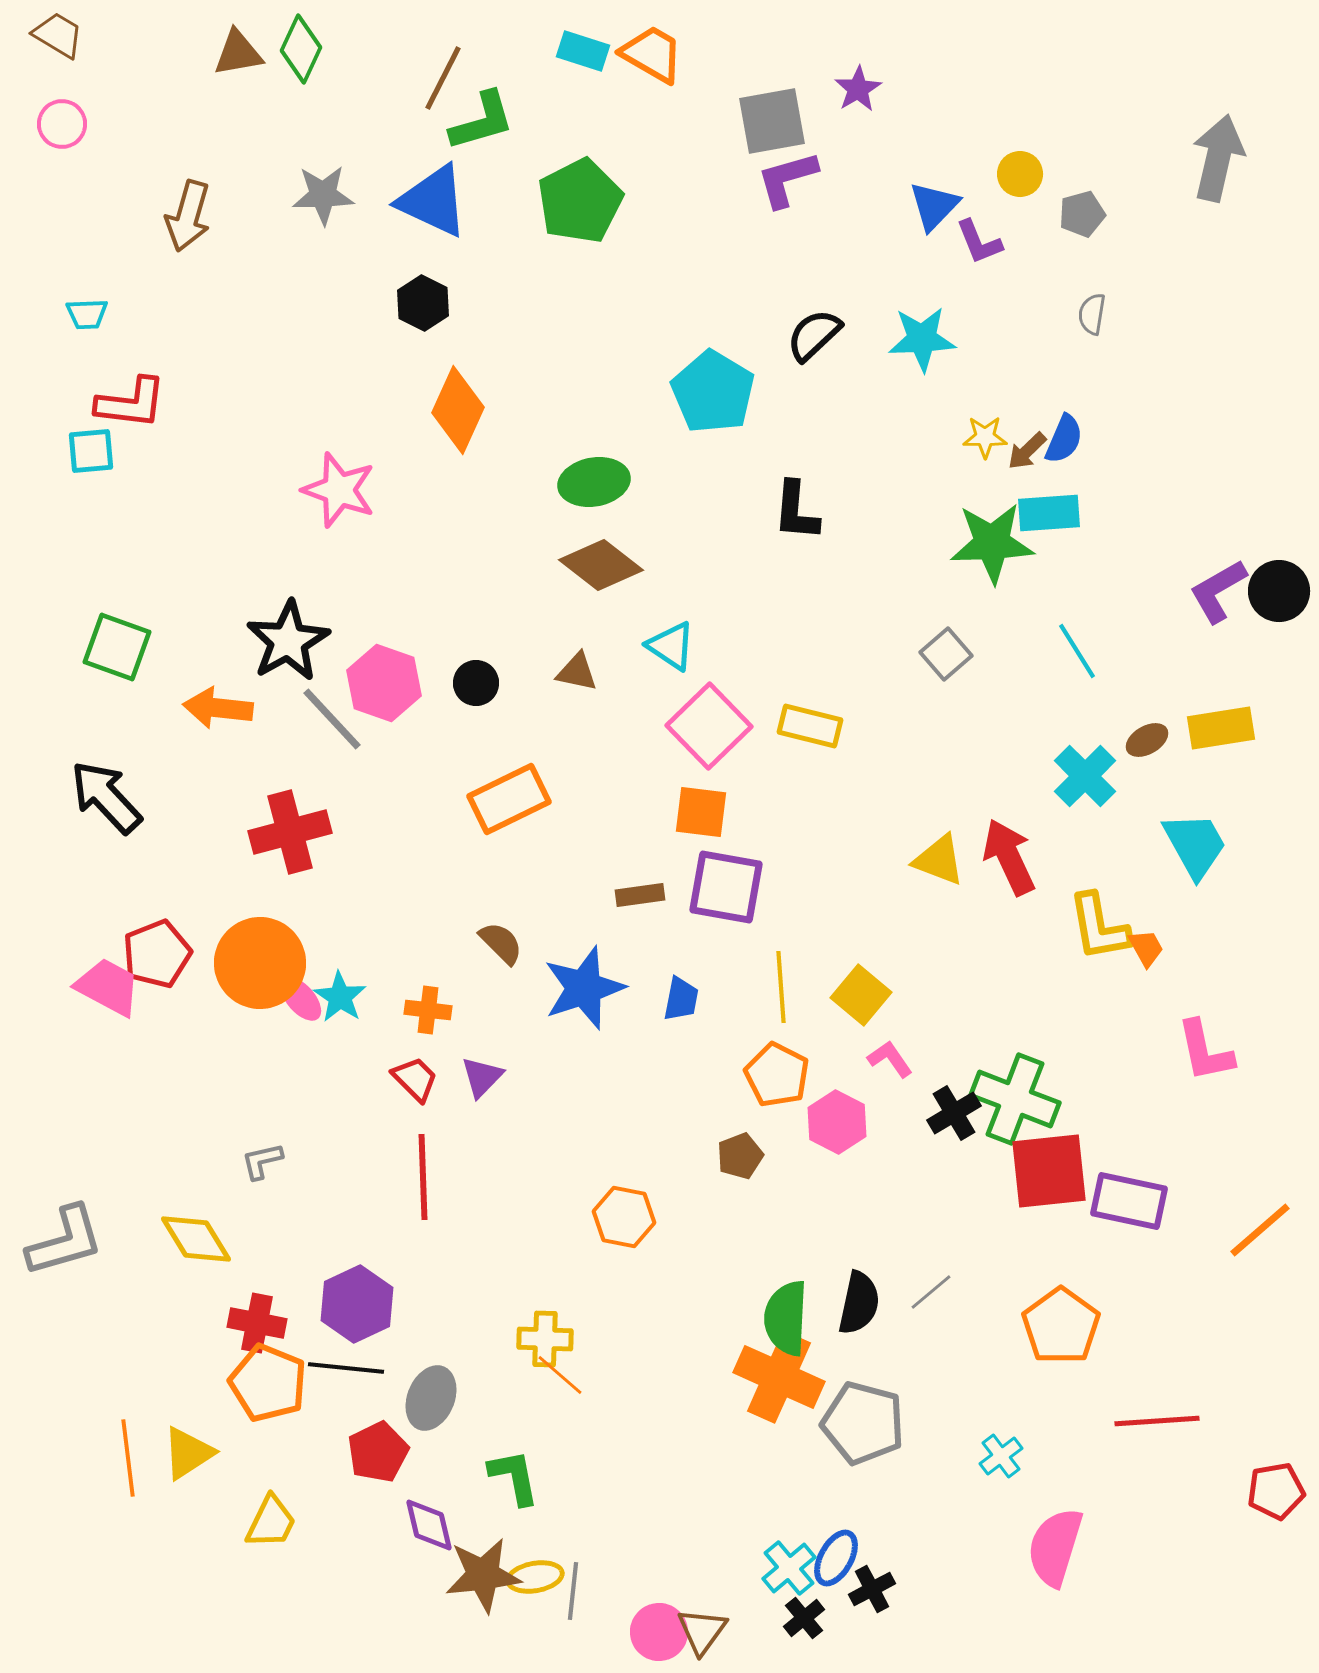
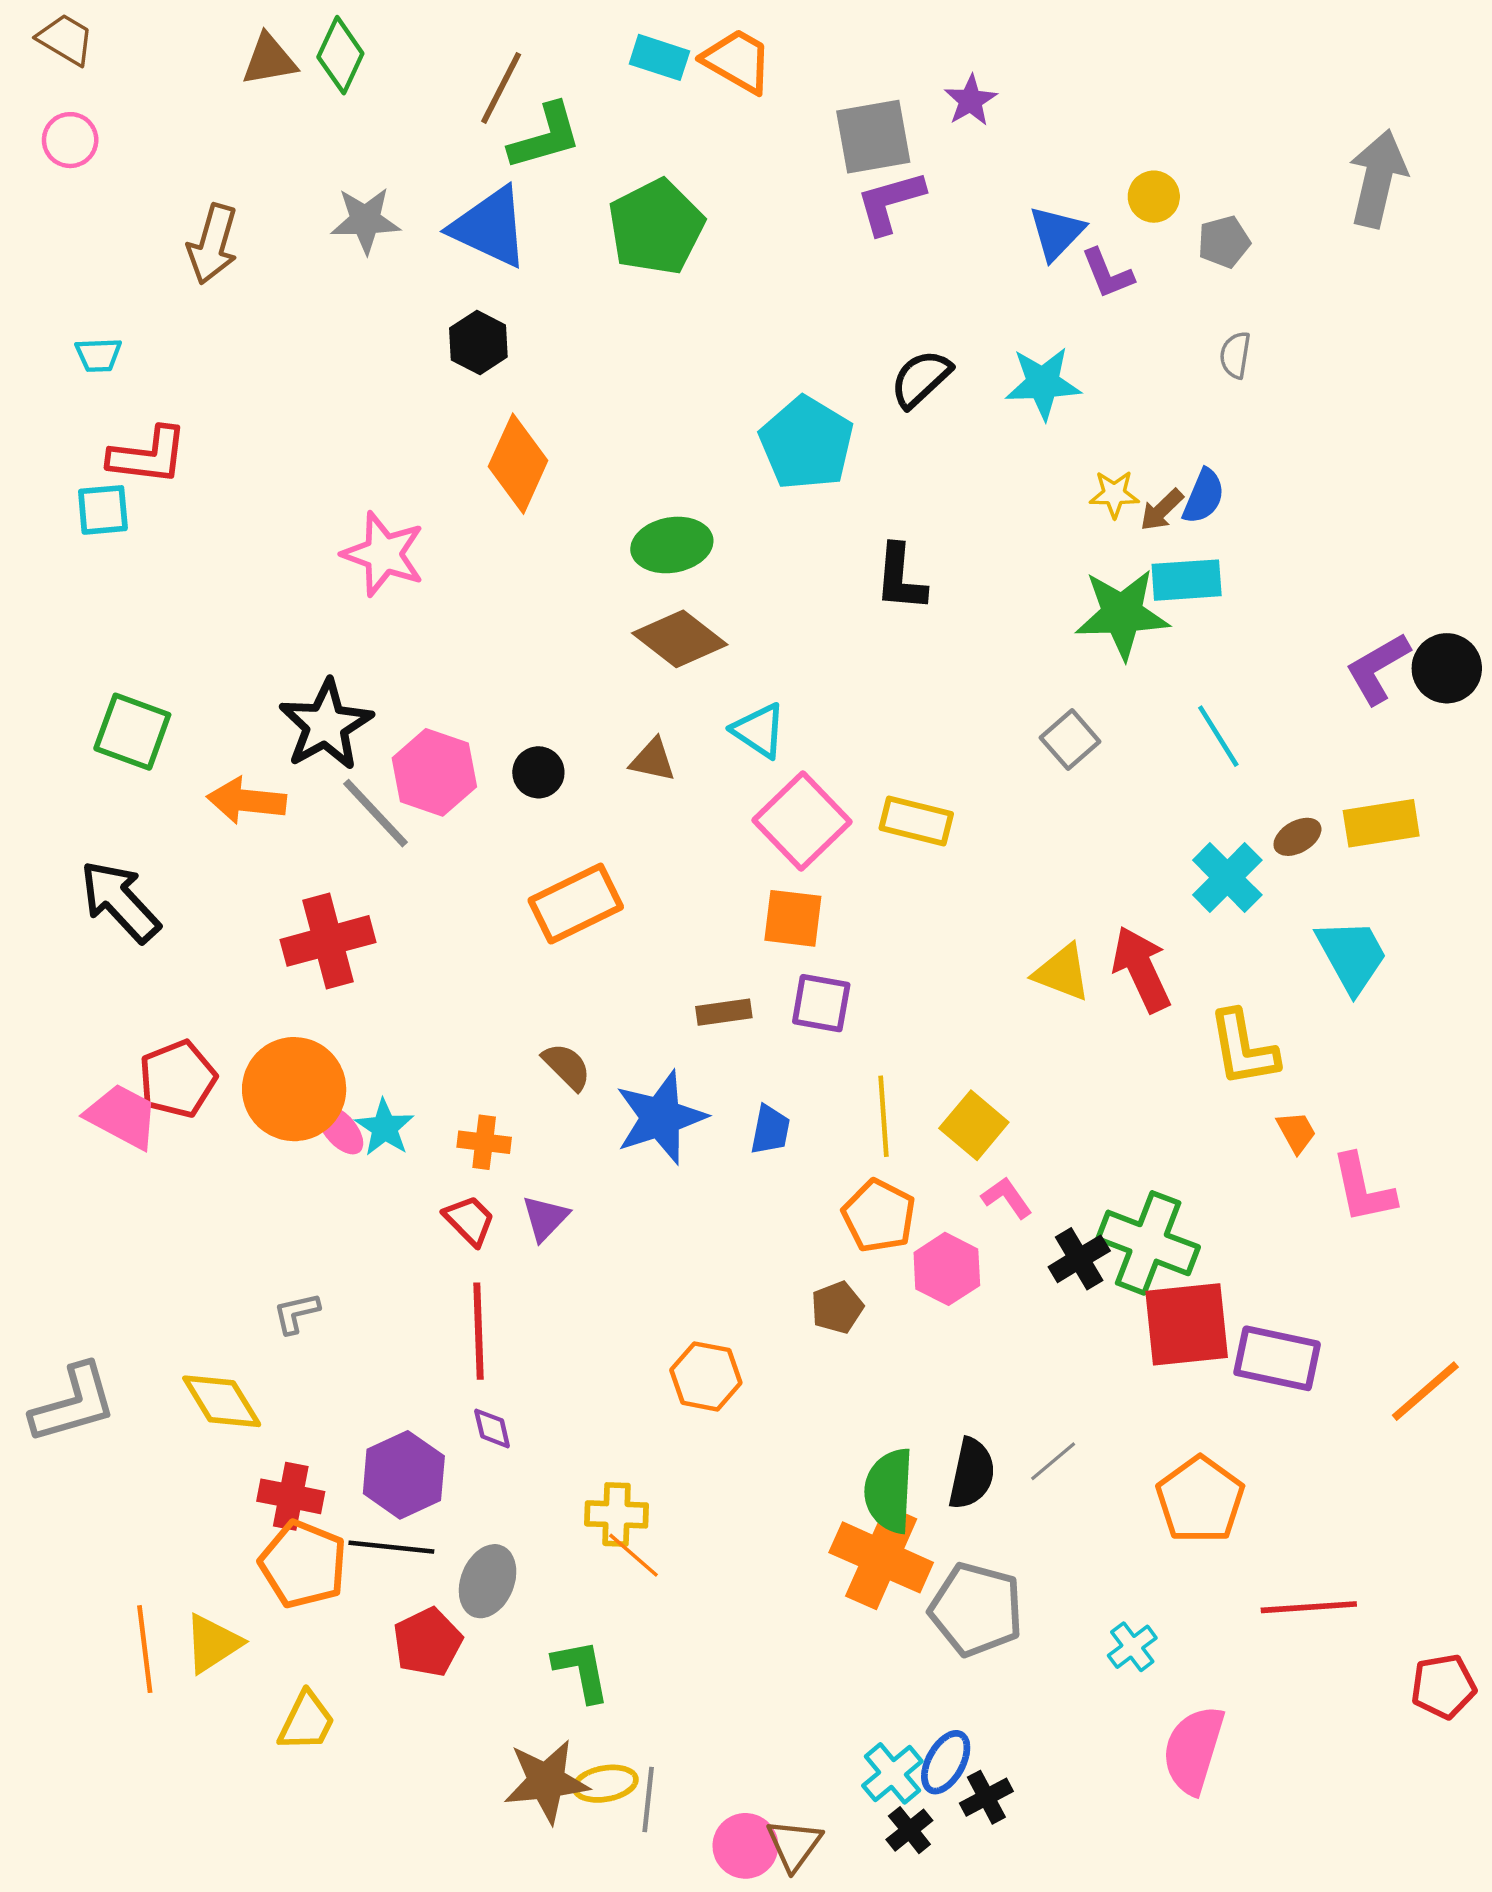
purple square: (726, 887) -> (821, 1003), size x0.7
orange trapezoid: (1146, 948) -> (1296, 1132), moved
purple diamond: (429, 1525) -> (492, 1428), moved, size x0.7

